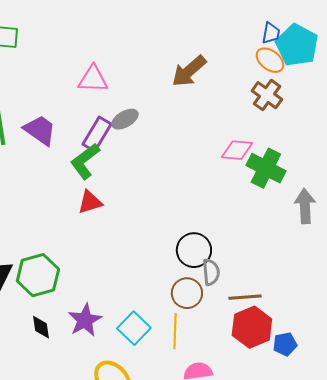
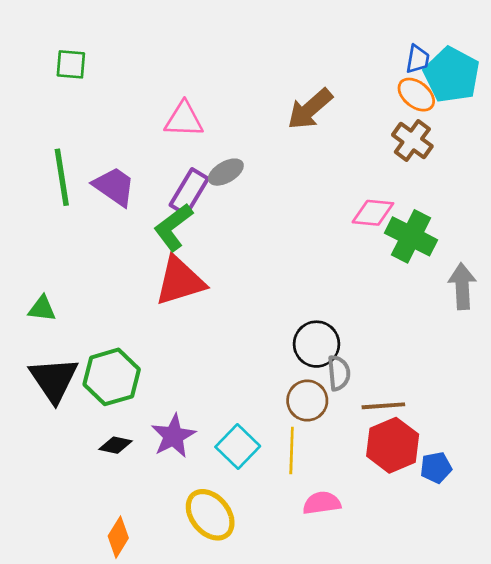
red triangle: (90, 202) -> (180, 281), size x1.6
black diamond: (41, 327) -> (116, 445), turned -70

